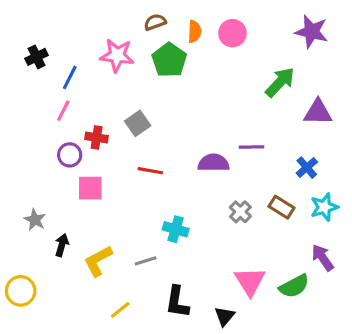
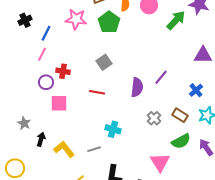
green arrow: (280, 82) -> (176, 20), moved
gray square: (138, 123) -> (104, 62), moved
purple line: (251, 147) -> (161, 77), turned -49
purple semicircle: (214, 163) -> (137, 87), turned 96
yellow L-shape: (98, 261) -> (64, 149), turned 80
green semicircle: (294, 286) -> (181, 141), moved

